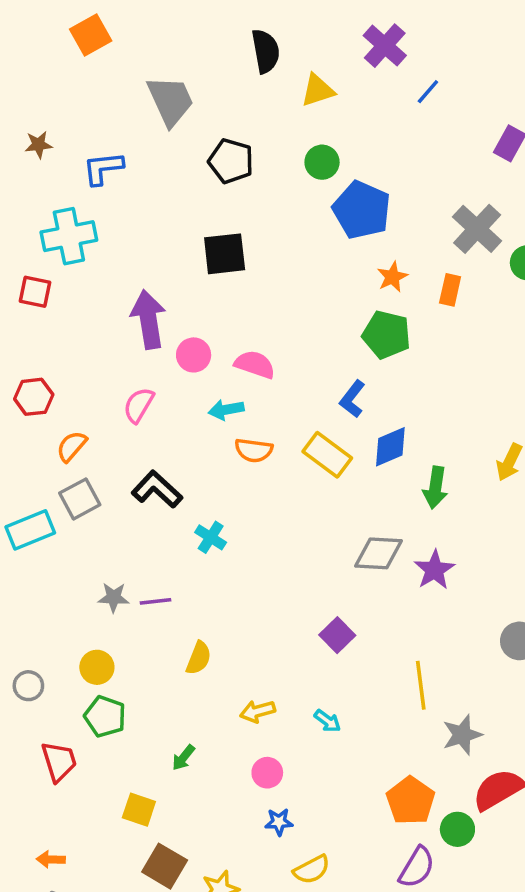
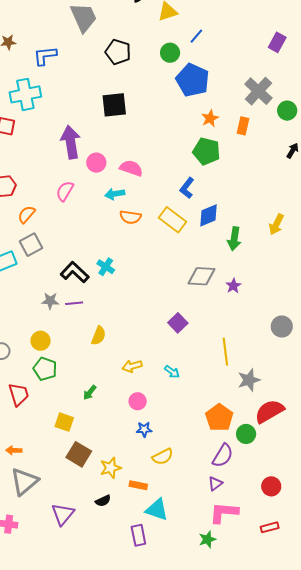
blue line: (428, 92) -> (196, 36), moved
black L-shape: (157, 489) -> (75, 272), moved
purple star: (434, 570) -> (233, 286), size x0.7

